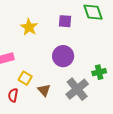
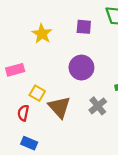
gray cross: (77, 89) -> (98, 106), size x0.7
brown triangle: (44, 90) -> (59, 107), size x1.5

